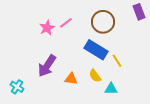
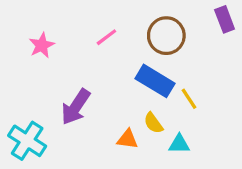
pink star: (47, 28) -> (42, 45), moved
orange triangle: (71, 79) -> (127, 139), moved
cyan cross: (17, 87) -> (27, 141), size x1.6

